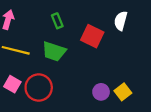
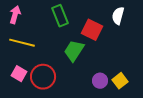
green rectangle: (57, 21) -> (60, 16), size x1.5
green trapezoid: (54, 51) -> (74, 51), moved, turned 105

